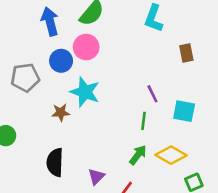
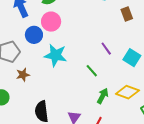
cyan square: (184, 111) -> (132, 58), turned 30
brown star: (61, 112) -> (23, 75), moved
green line: (143, 121) -> (92, 71), moved, turned -40

